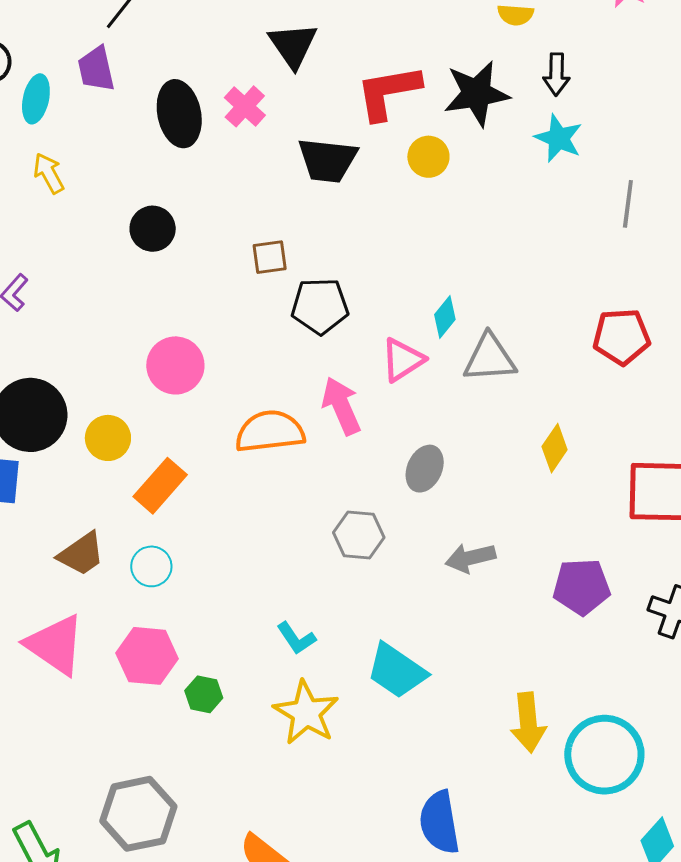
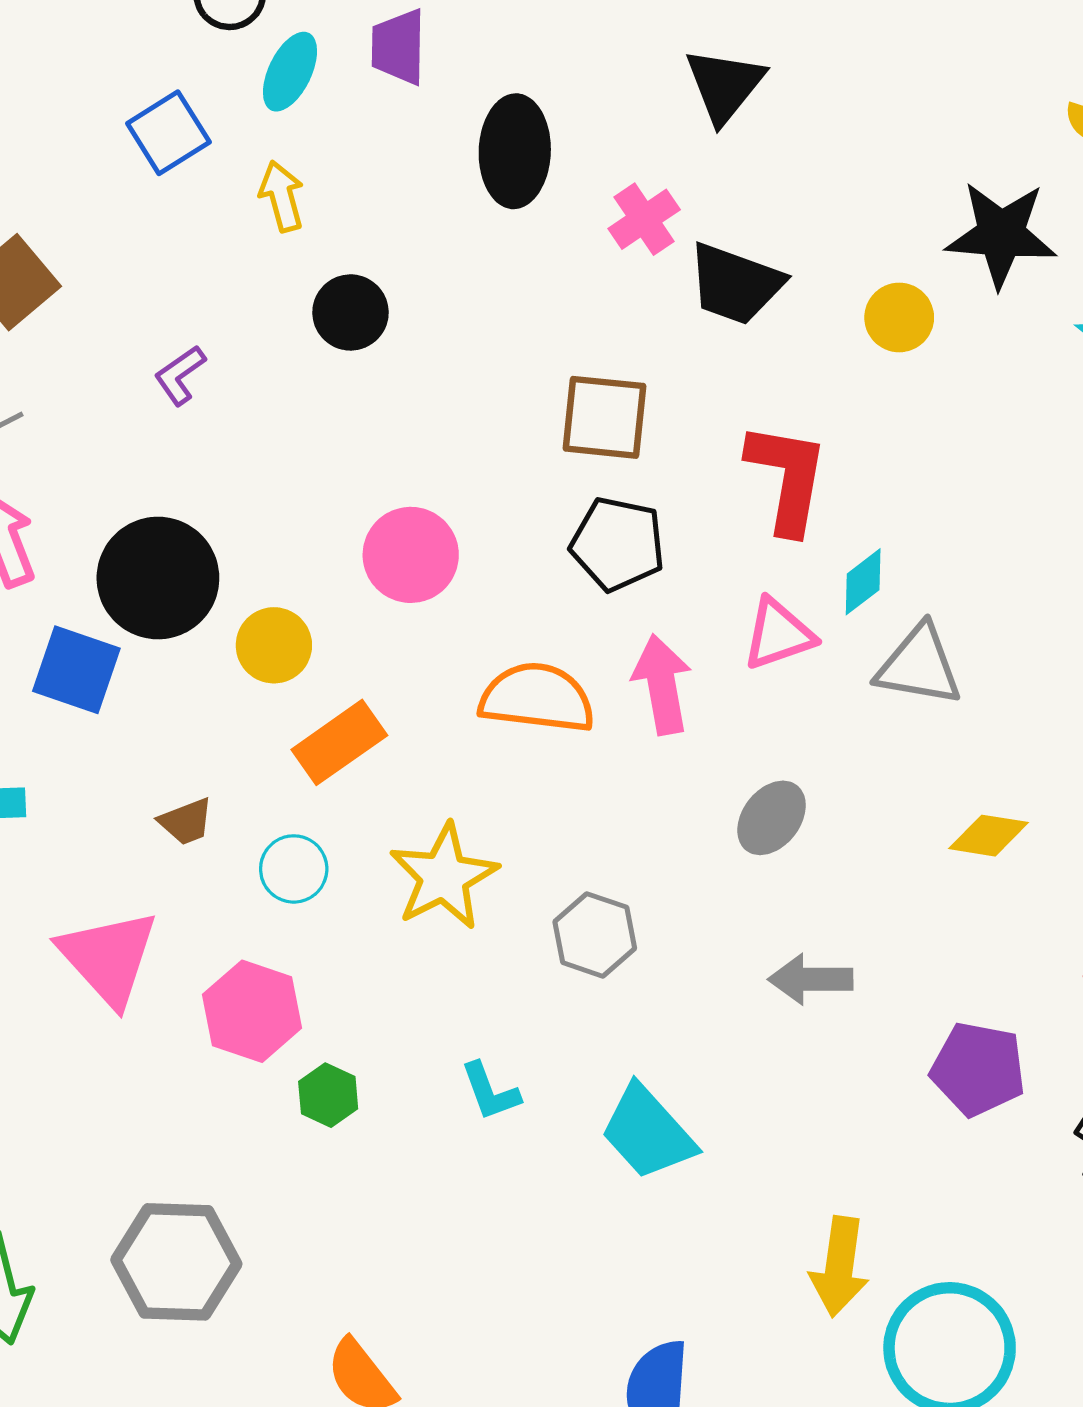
red L-shape: (388, 92) -> (787, 478), moved, turned 96
pink cross: (245, 106) -> (644, 219), moved
black circle: (153, 229) -> (350, 312), moved
brown square: (270, 257) -> (604, 417), size x1.5
black pentagon: (320, 306) -> (618, 544), moved
yellow diamond: (555, 448) -> (989, 836), turned 51
gray hexagon: (359, 535) -> (595, 935), moved
brown trapezoid: (81, 554) -> (186, 822), size x0.7
cyan L-shape: (296, 638) -> (490, 1091), moved
yellow star: (306, 713) -> (444, 877), moved

